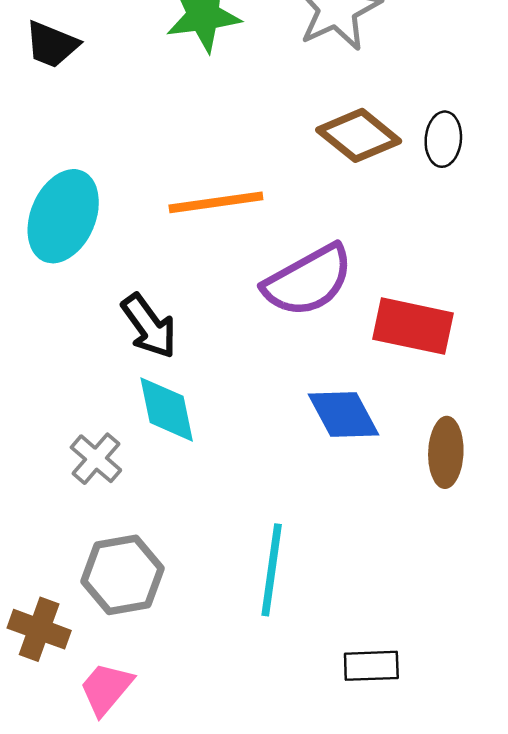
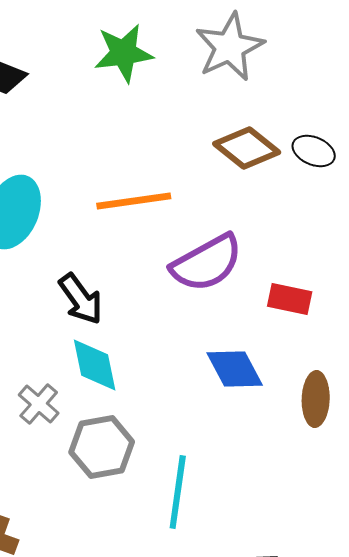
black ellipse: (443, 139) -> (314, 151), turned -72
red rectangle: (413, 326) -> (290, 299), size x0.7
gray hexagon: (123, 575) -> (102, 447), moved

